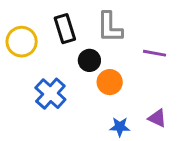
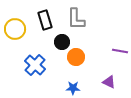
purple line: (154, 53) -> (120, 51), moved
blue star: (120, 127) -> (73, 88), moved

